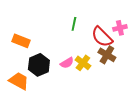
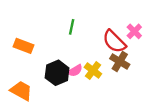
green line: (74, 24) -> (72, 27), moved
pink cross: (120, 28) -> (134, 31), turned -32
black hexagon: (39, 65) -> (57, 73), moved

